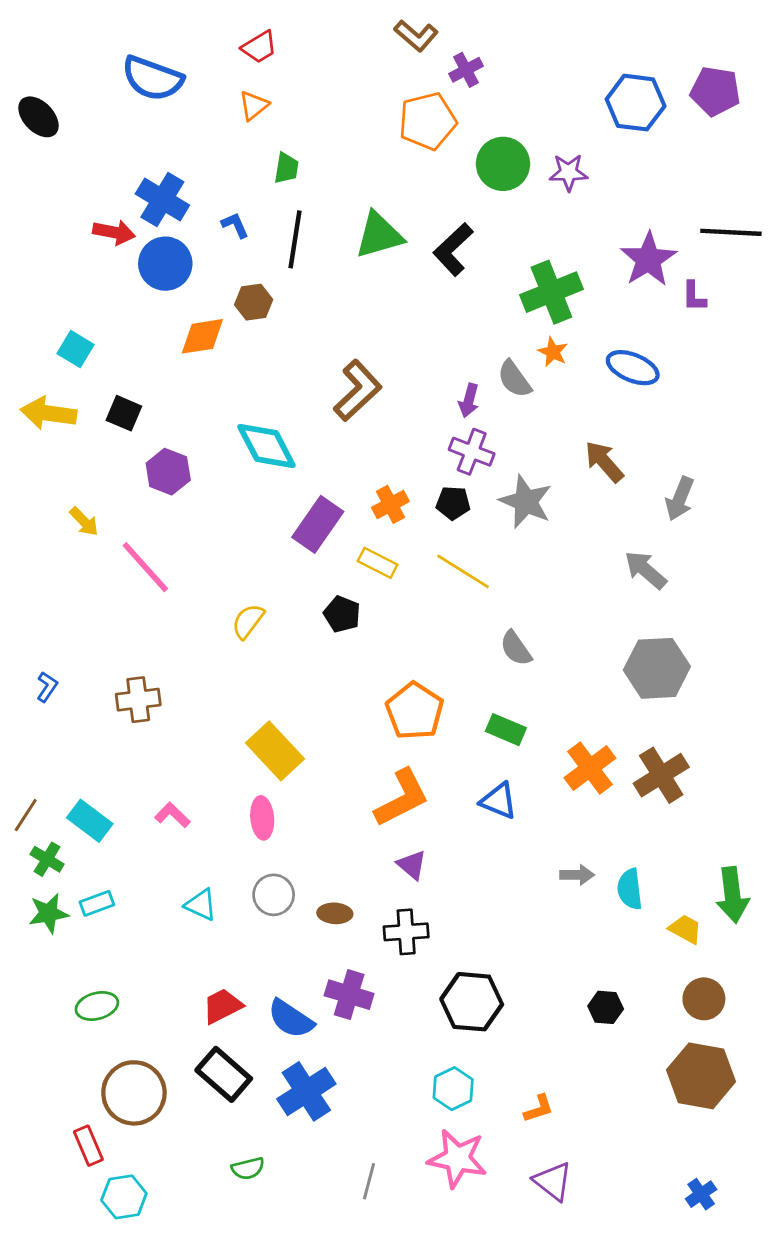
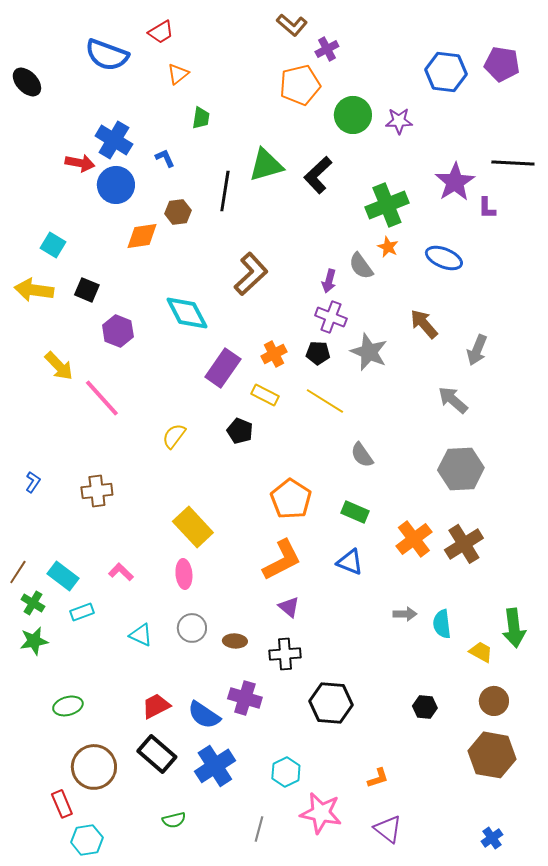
red trapezoid: (259, 47) -> (161, 32), moved
black line: (295, 239) -> (225, 191), moved
yellow arrow: (84, 522) -> (59, 366), size x1.4
cyan rectangle: (97, 903) -> (82, 612), moved
cyan hexagon: (453, 1089) -> (286, 772), moved

